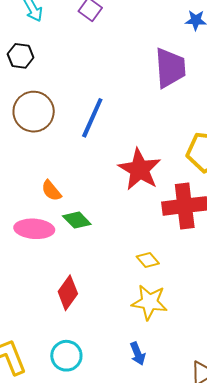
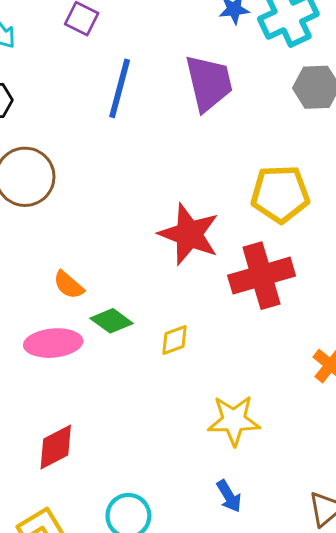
blue line: (92, 118) -> (120, 88), moved
yellow diamond: (148, 260) -> (174, 340), moved, turned -60
red diamond: (68, 293) -> (56, 447), moved, turned 36

